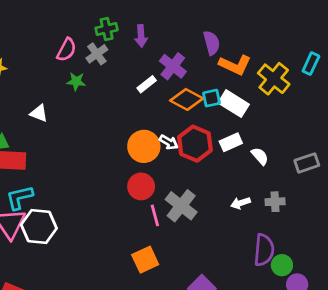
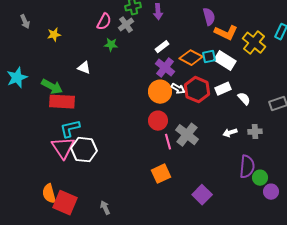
purple cross: (173, 66) -> (165, 68), moved

